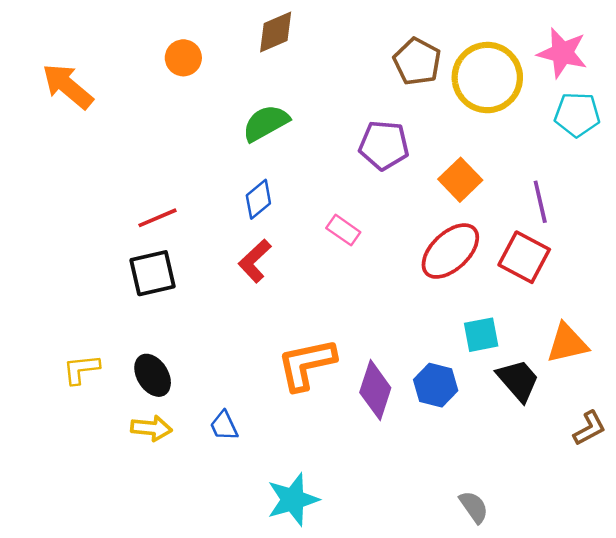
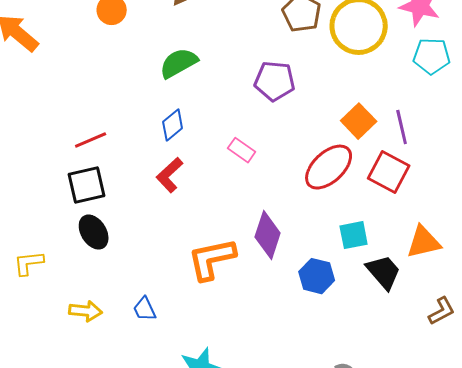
orange square: (460, 180) -> (359, 121), moved
black ellipse: (153, 375) -> (94, 232), moved
purple diamond: (375, 390) -> (268, 235), moved

